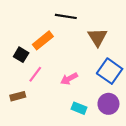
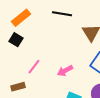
orange rectangle: (43, 40) -> (21, 18), moved
black square: (21, 55) -> (16, 40), moved

